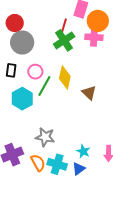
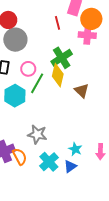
red line: (64, 25) -> (58, 23), turned -32
green cross: (64, 40) -> (62, 58), moved
orange semicircle: (38, 163) -> (20, 157), moved
cyan cross: (57, 164) -> (49, 162), turned 30

